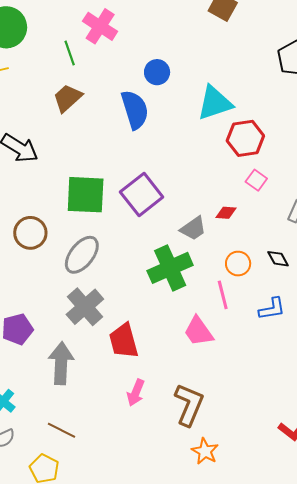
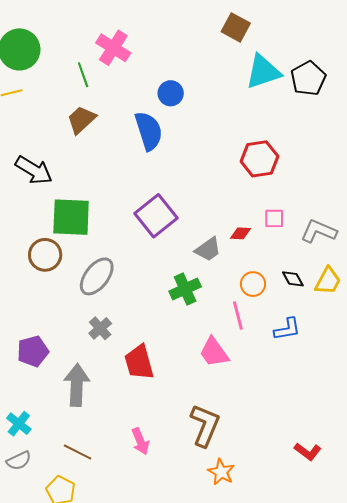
cyan triangle: (215, 103) -> (263, 72), moved
pink square: (256, 180) -> (274, 218), moved, turned -35
green square: (86, 195) -> (71, 217), moved
green cross: (170, 268) -> (185, 289), size x0.7
gray cross: (85, 307) -> (100, 328), size x0.6
pink arrow: (136, 393) -> (140, 441), moved, turned -44

